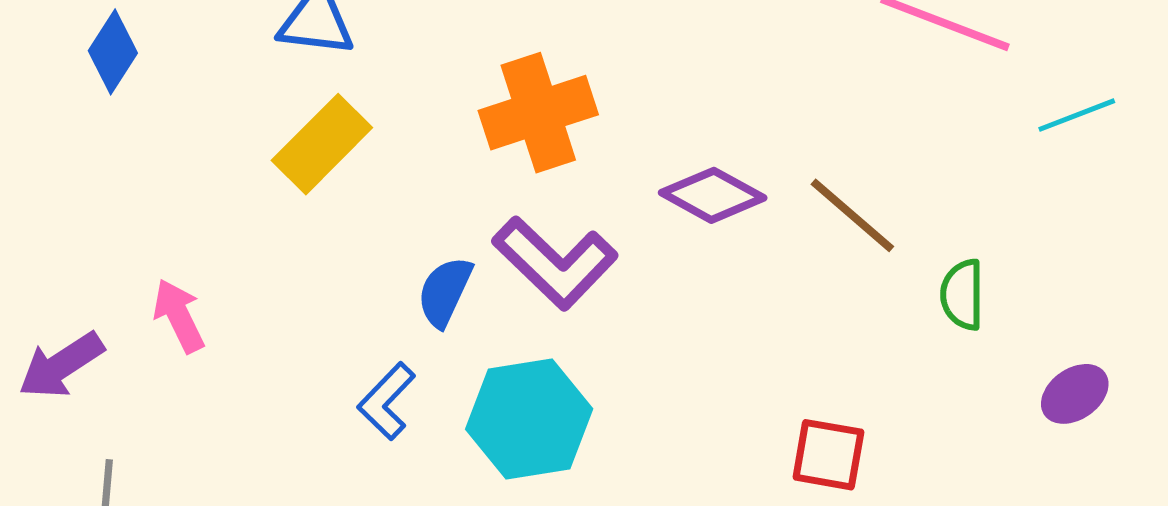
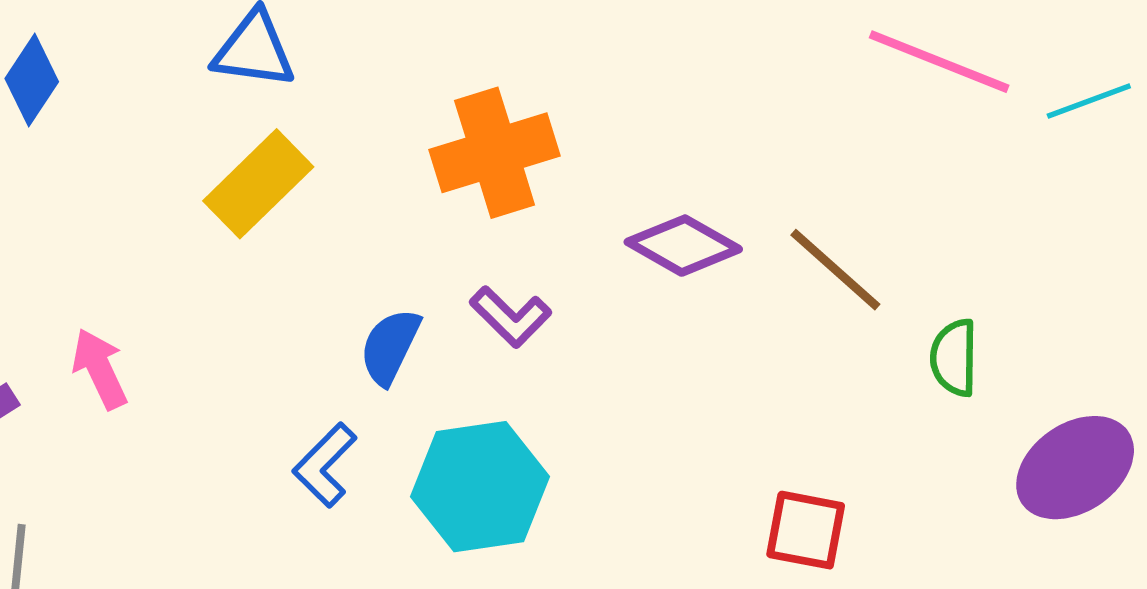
cyan line: (1077, 115) -> (1089, 101), moved
purple L-shape: (555, 263) -> (511, 317), size x0.6
purple ellipse: (1075, 394) -> (1075, 468), size x1.6

